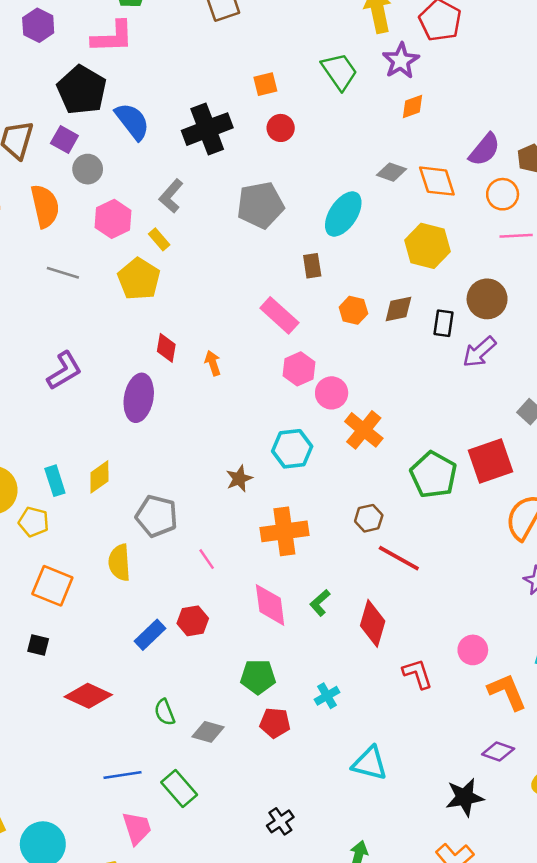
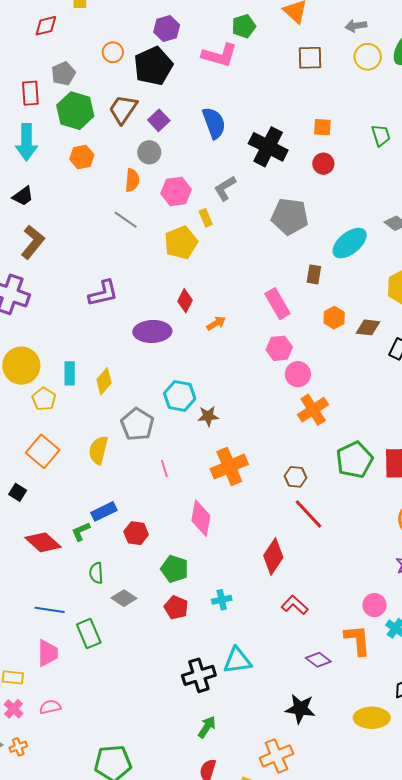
green trapezoid: (339, 71) -> (381, 135), size x0.7
black pentagon: (82, 90) -> (153, 66), moved
black cross: (207, 129) -> (268, 147), turned 30
gray circle: (88, 169) -> (149, 152), moved
orange semicircle: (45, 206) -> (132, 180), moved, size x0.7
orange arrow: (213, 363) -> (216, 323), turned 60
purple ellipse: (139, 398) -> (152, 331), turned 60
cyan hexagon: (292, 449) -> (180, 396), moved
yellow diamond: (99, 477) -> (104, 381), turned -32
orange cross: (284, 531) -> (229, 467), turned -33
green L-shape: (320, 603) -> (81, 531), moved
red hexagon: (193, 621) -> (136, 533), moved
pink circle: (473, 650) -> (374, 605), moved
red L-shape: (418, 674) -> (295, 605), turned -48
purple diamond: (498, 751) -> (318, 660), moved
cyan triangle: (370, 763) -> (237, 661), turned -40
black cross: (280, 821) -> (199, 675), moved, size x1.5

